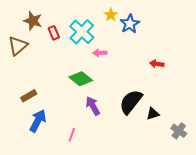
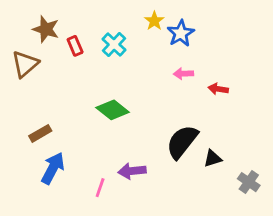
cyan cross: (82, 32) -> (114, 44), size x0.7
pink arrow: (100, 53) -> (183, 74), moved
purple arrow: (93, 106) -> (132, 171), moved, turned -66

